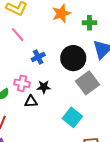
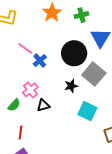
pink line: (18, 35) -> (25, 48), moved
pink cross: (22, 83) -> (30, 90), turned -35
black star: (44, 87) -> (71, 86), moved

